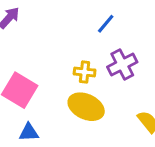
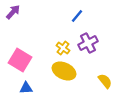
yellow cross: (85, 72) -> (63, 48), turned 32

